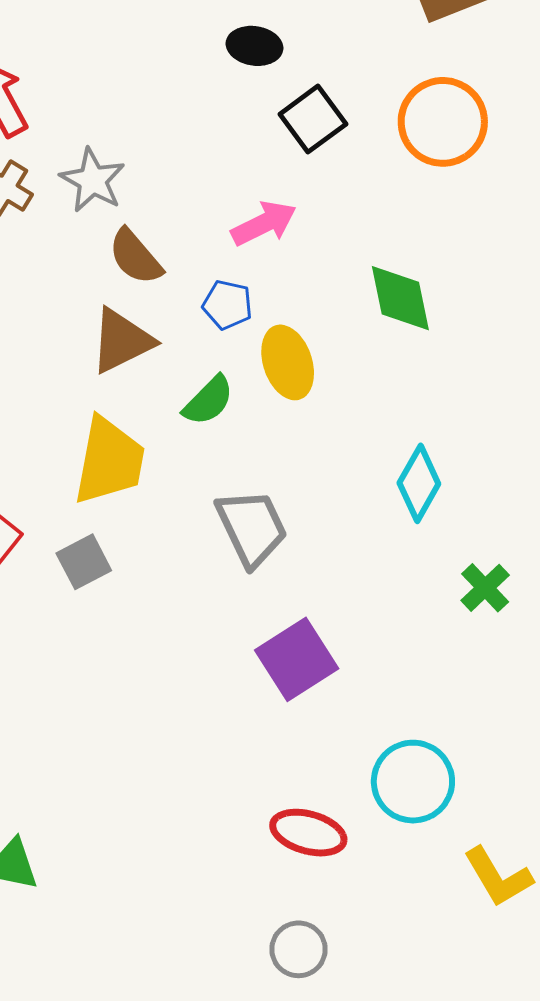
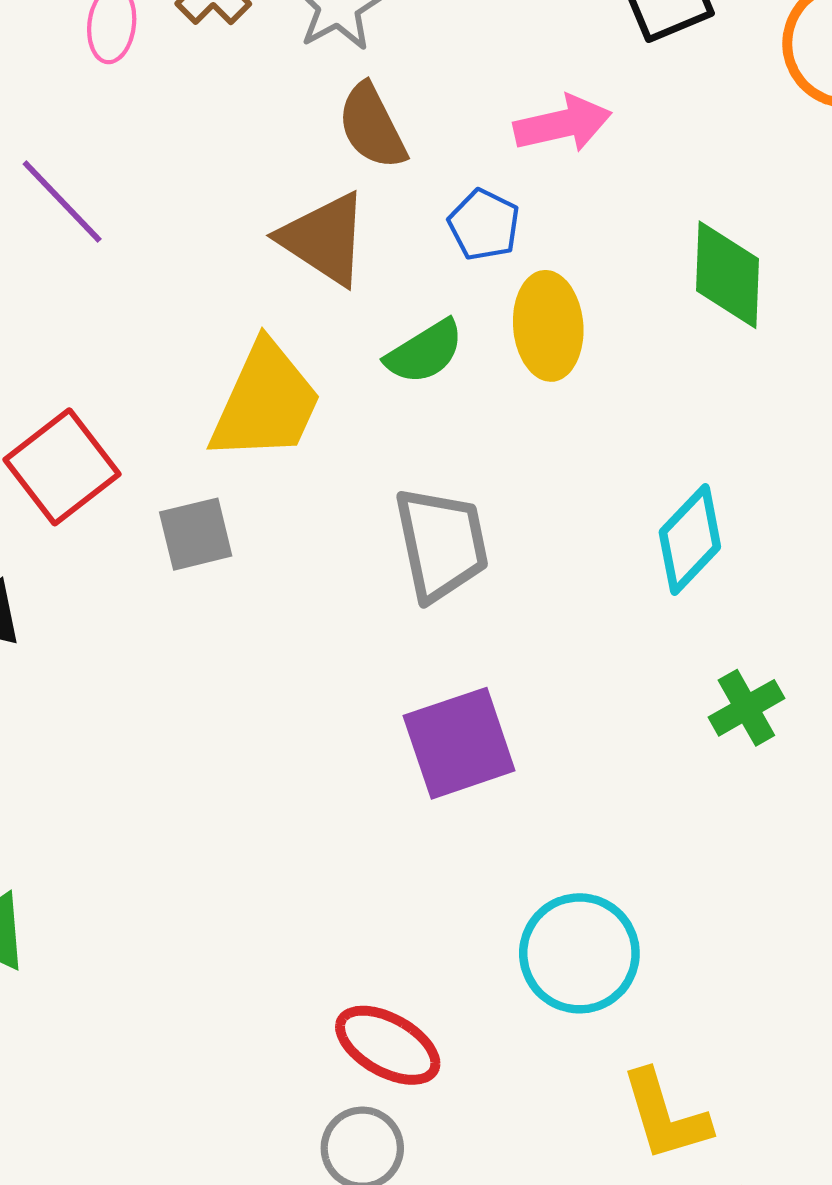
brown triangle: (122, 341) -> (324, 239), turned 46
red ellipse: (308, 833) -> (388, 1045), moved

